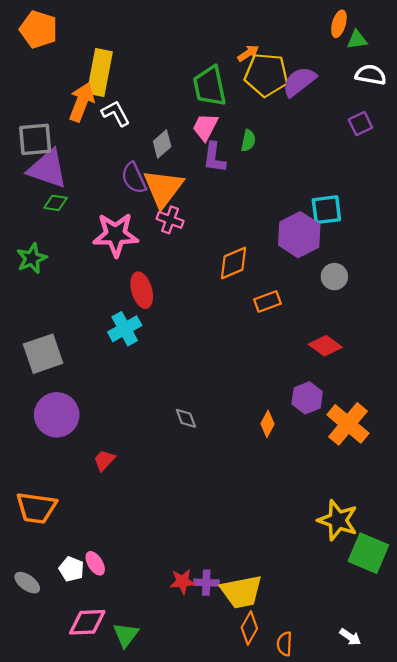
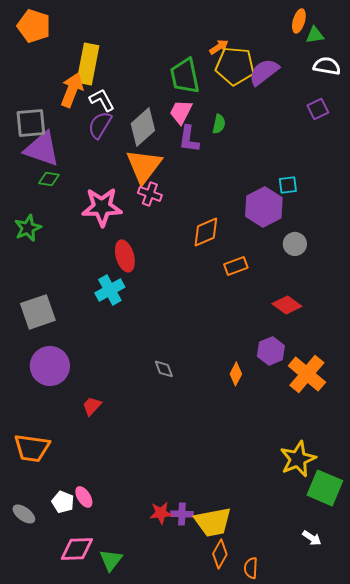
gray diamond: (162, 144) -> (143, 127), size x1.5
purple semicircle: (134, 178) -> (100, 125), moved, turned 56
cyan square: (326, 210) -> (288, 185), size x0.7
yellow star: (338, 520) -> (298, 459), turned 30
white arrow: (350, 637) -> (312, 538), moved

